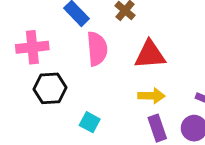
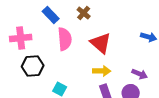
red triangle: (150, 55) -> (101, 43), turned 45

